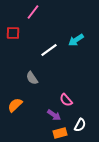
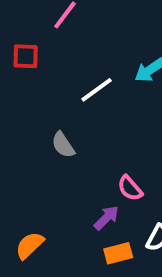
orange semicircle: (15, 105) -> (30, 245), moved
purple arrow: (54, 115) -> (106, 218), turned -80

